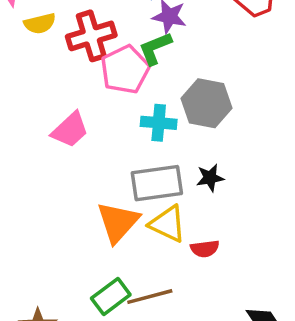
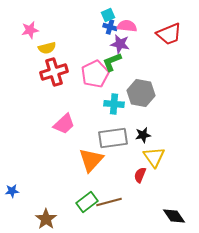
red cross: (91, 36) -> (54, 72), moved
pink trapezoid: (70, 130) -> (64, 124), moved
yellow triangle: (168, 224) -> (154, 157), moved, turned 30
red semicircle: (205, 249) -> (140, 175), turned 119

